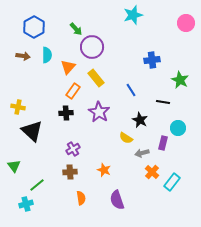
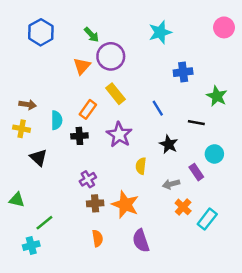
cyan star: (133, 15) -> (160, 32), moved
cyan semicircle: (47, 55) -> (57, 120), moved
brown arrow: (23, 56) -> (28, 105), moved
orange triangle: (68, 67) -> (82, 66), moved
black triangle: (32, 131) -> (38, 158), size x0.7
yellow semicircle: (126, 138) -> (141, 166), moved, turned 64
purple rectangle: (163, 143) -> (196, 172), turned -48
green triangle: (14, 166) -> (17, 200), turned -40
orange star: (104, 170) -> (125, 205), size x1.6
brown cross: (70, 172) -> (95, 203), moved

